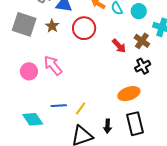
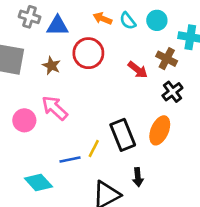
brown star: (52, 26) -> (51, 66), moved
orange ellipse: (129, 94) -> (160, 130), turned -40
yellow line: (81, 108) -> (94, 149), moved
black rectangle: (135, 124) -> (123, 135), moved

